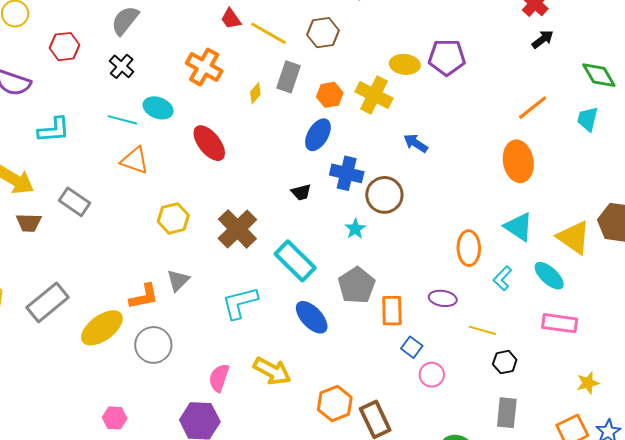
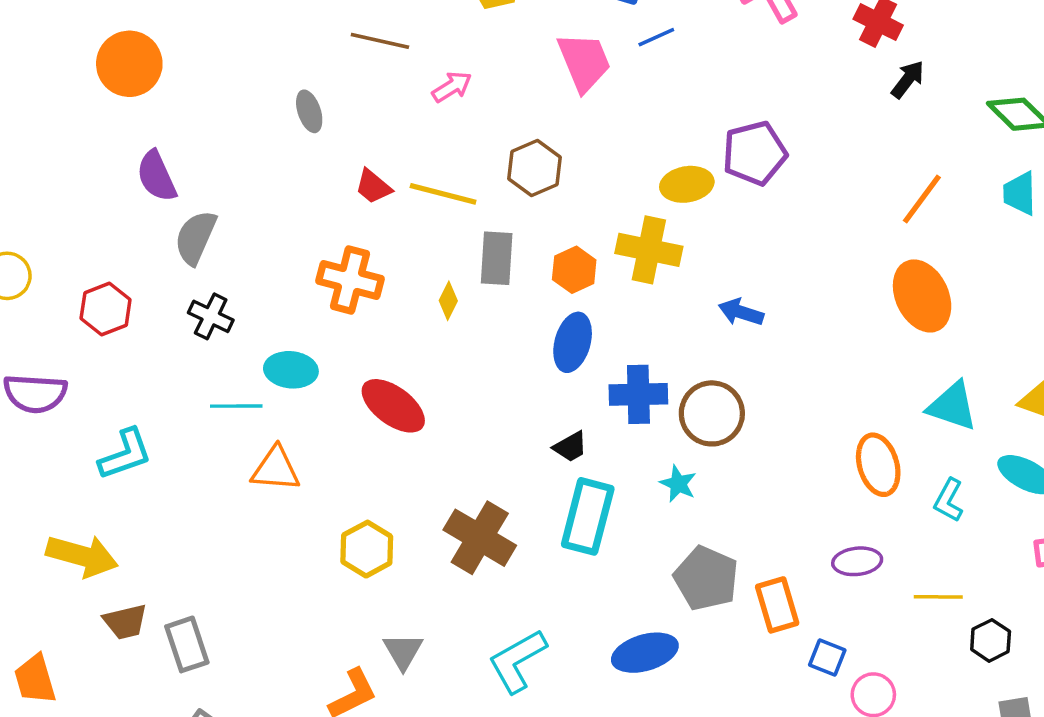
gray rectangle: (74, 202) -> (187, 644), moved, turned 52
cyan rectangle: (295, 261) -> (588, 516), moved, turned 75
blue ellipse: (312, 317) -> (645, 653), turned -48

